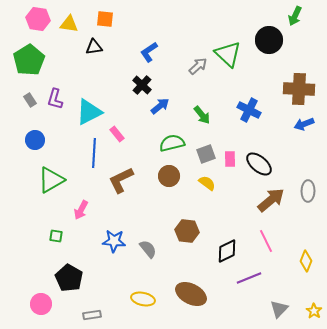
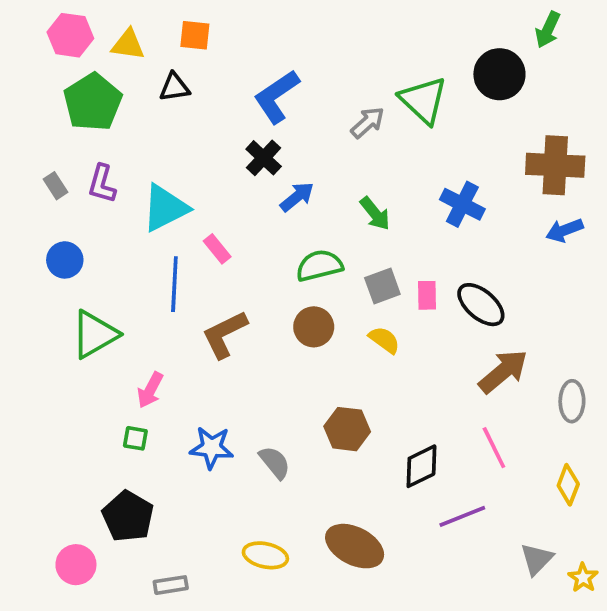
blue L-shape: (149, 52) -> (277, 97), size x1.4
green pentagon: (29, 60) -> (93, 102), moved
gray ellipse: (308, 191) -> (572, 401), moved
green square: (56, 236) -> (135, 438), moved
gray triangle: (279, 309) -> (537, 559), moved

